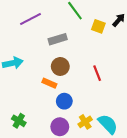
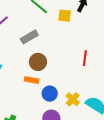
red line: (97, 73) -> (85, 58), moved, turned 42
yellow cross: (85, 122) -> (73, 99), moved

